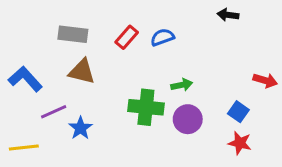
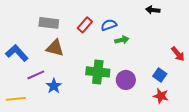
red arrow: (265, 80) -> (178, 54), turned 35
green arrow: (182, 85) -> (122, 40), moved

